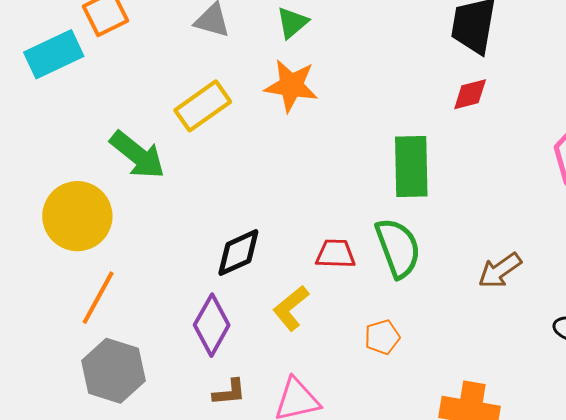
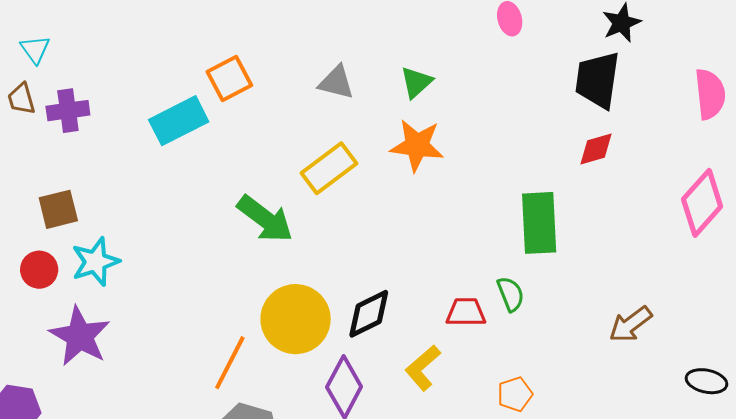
yellow circle: (77, 216) -> (296, 319), moved
green semicircle: (398, 248) -> (511, 294), moved, size x0.6

